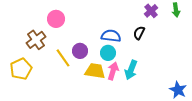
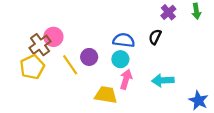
pink circle: (56, 19) -> (53, 37), moved
yellow pentagon: (21, 69) -> (32, 67), moved
cyan arrow: (131, 70) -> (163, 80), moved, turned 66
yellow trapezoid: (95, 71) -> (106, 95), moved

